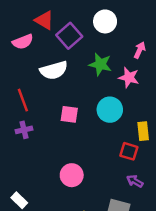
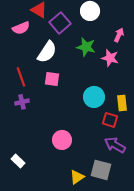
white semicircle: (54, 70) -> (47, 52), turned -40
cyan circle: (110, 110) -> (94, 97), moved
pink square: (69, 114) -> (52, 79), moved
purple arrow: (135, 181) -> (115, 145), size x1.5

